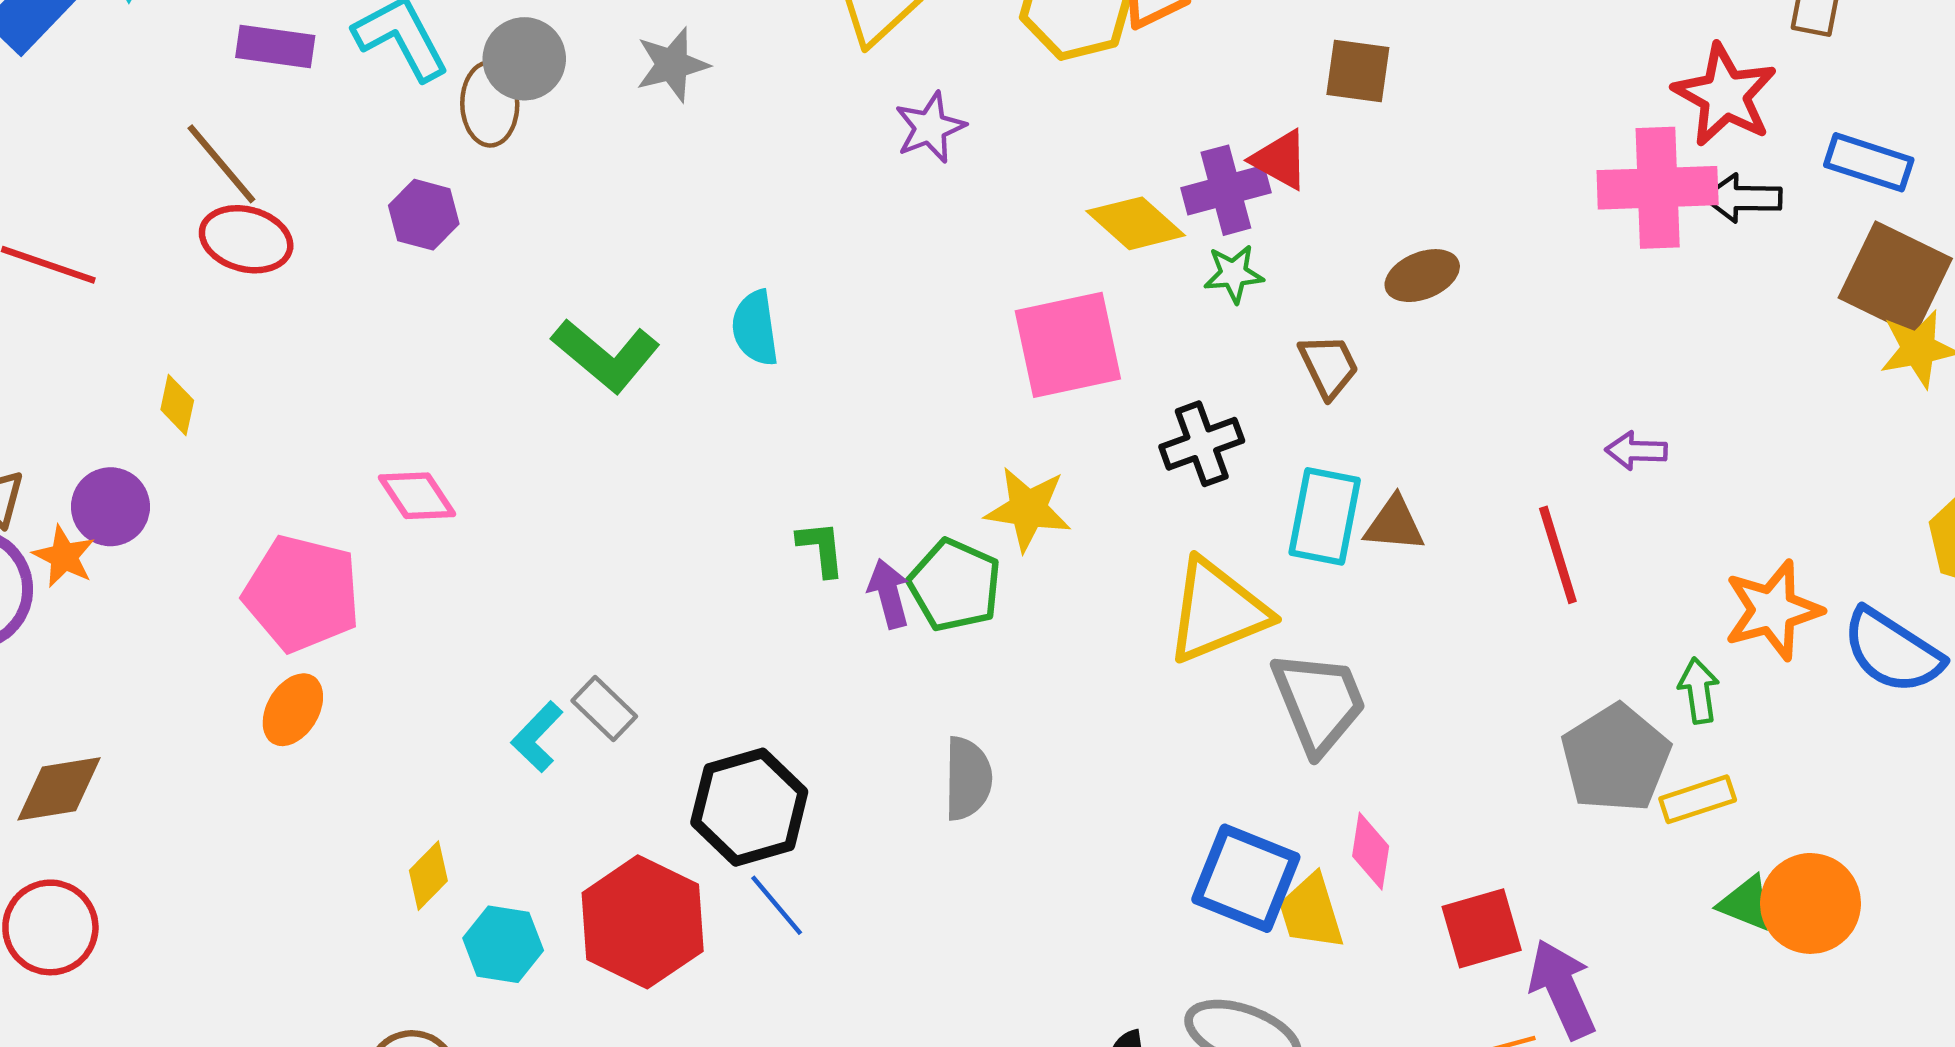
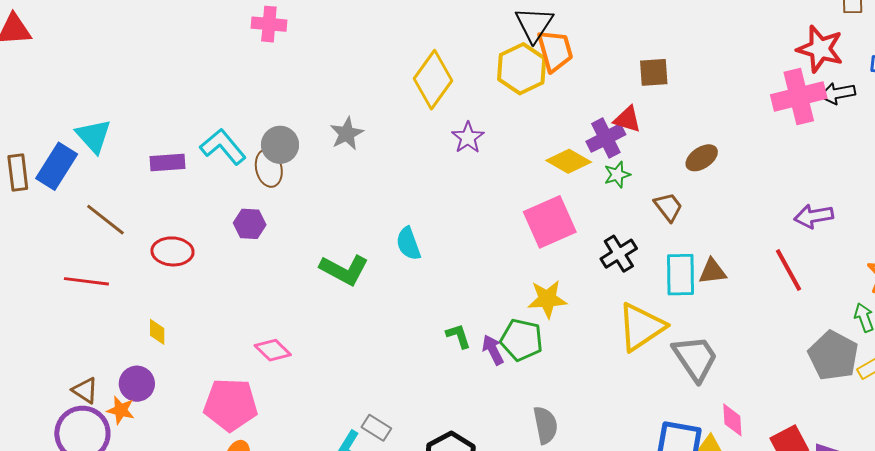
brown line: (221, 164) -> (105, 220), moved
purple arrow: (1636, 451) -> (814, 216), size x1.4

